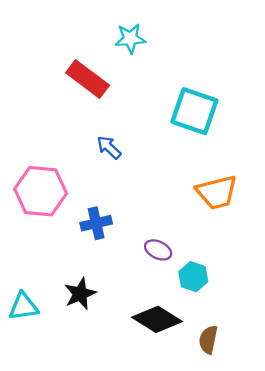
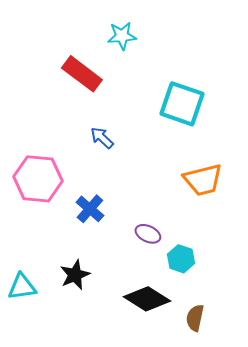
blue cross: (96, 223) -> (90, 209), turned -36

